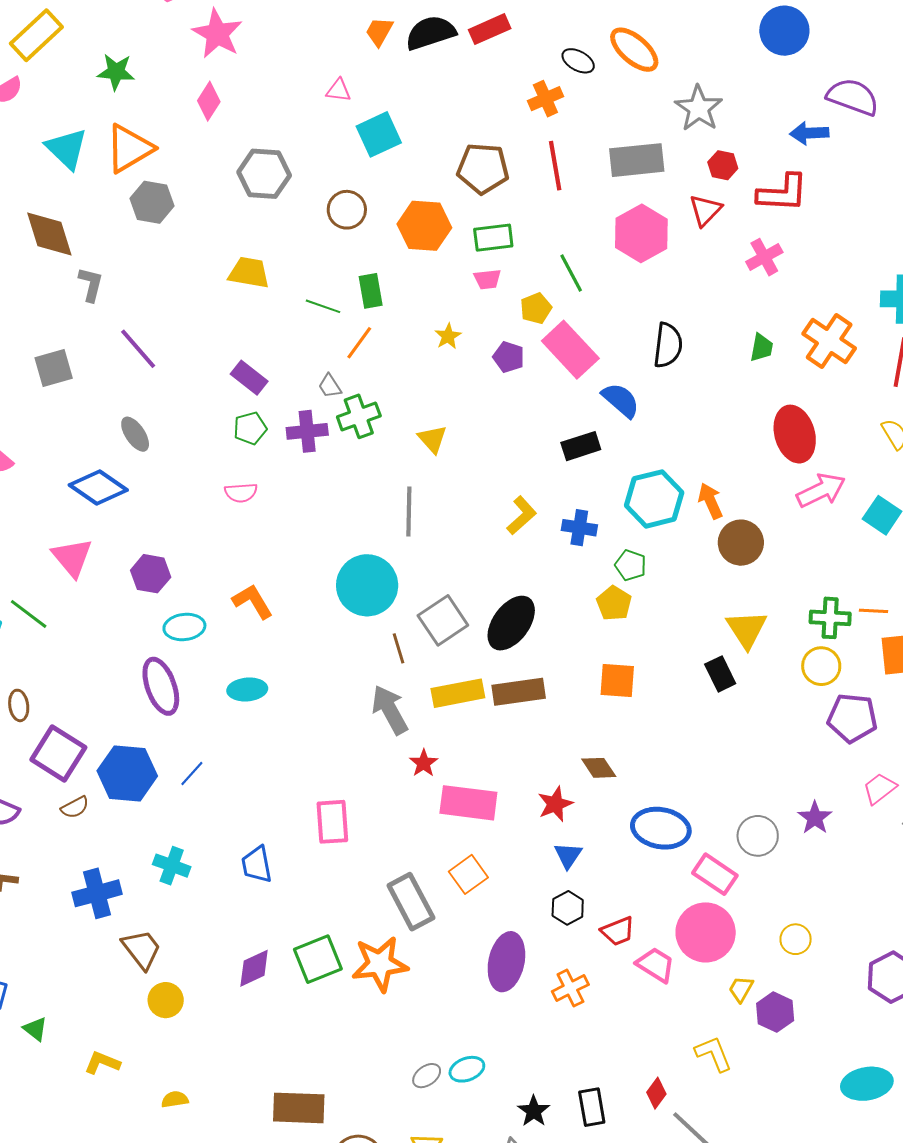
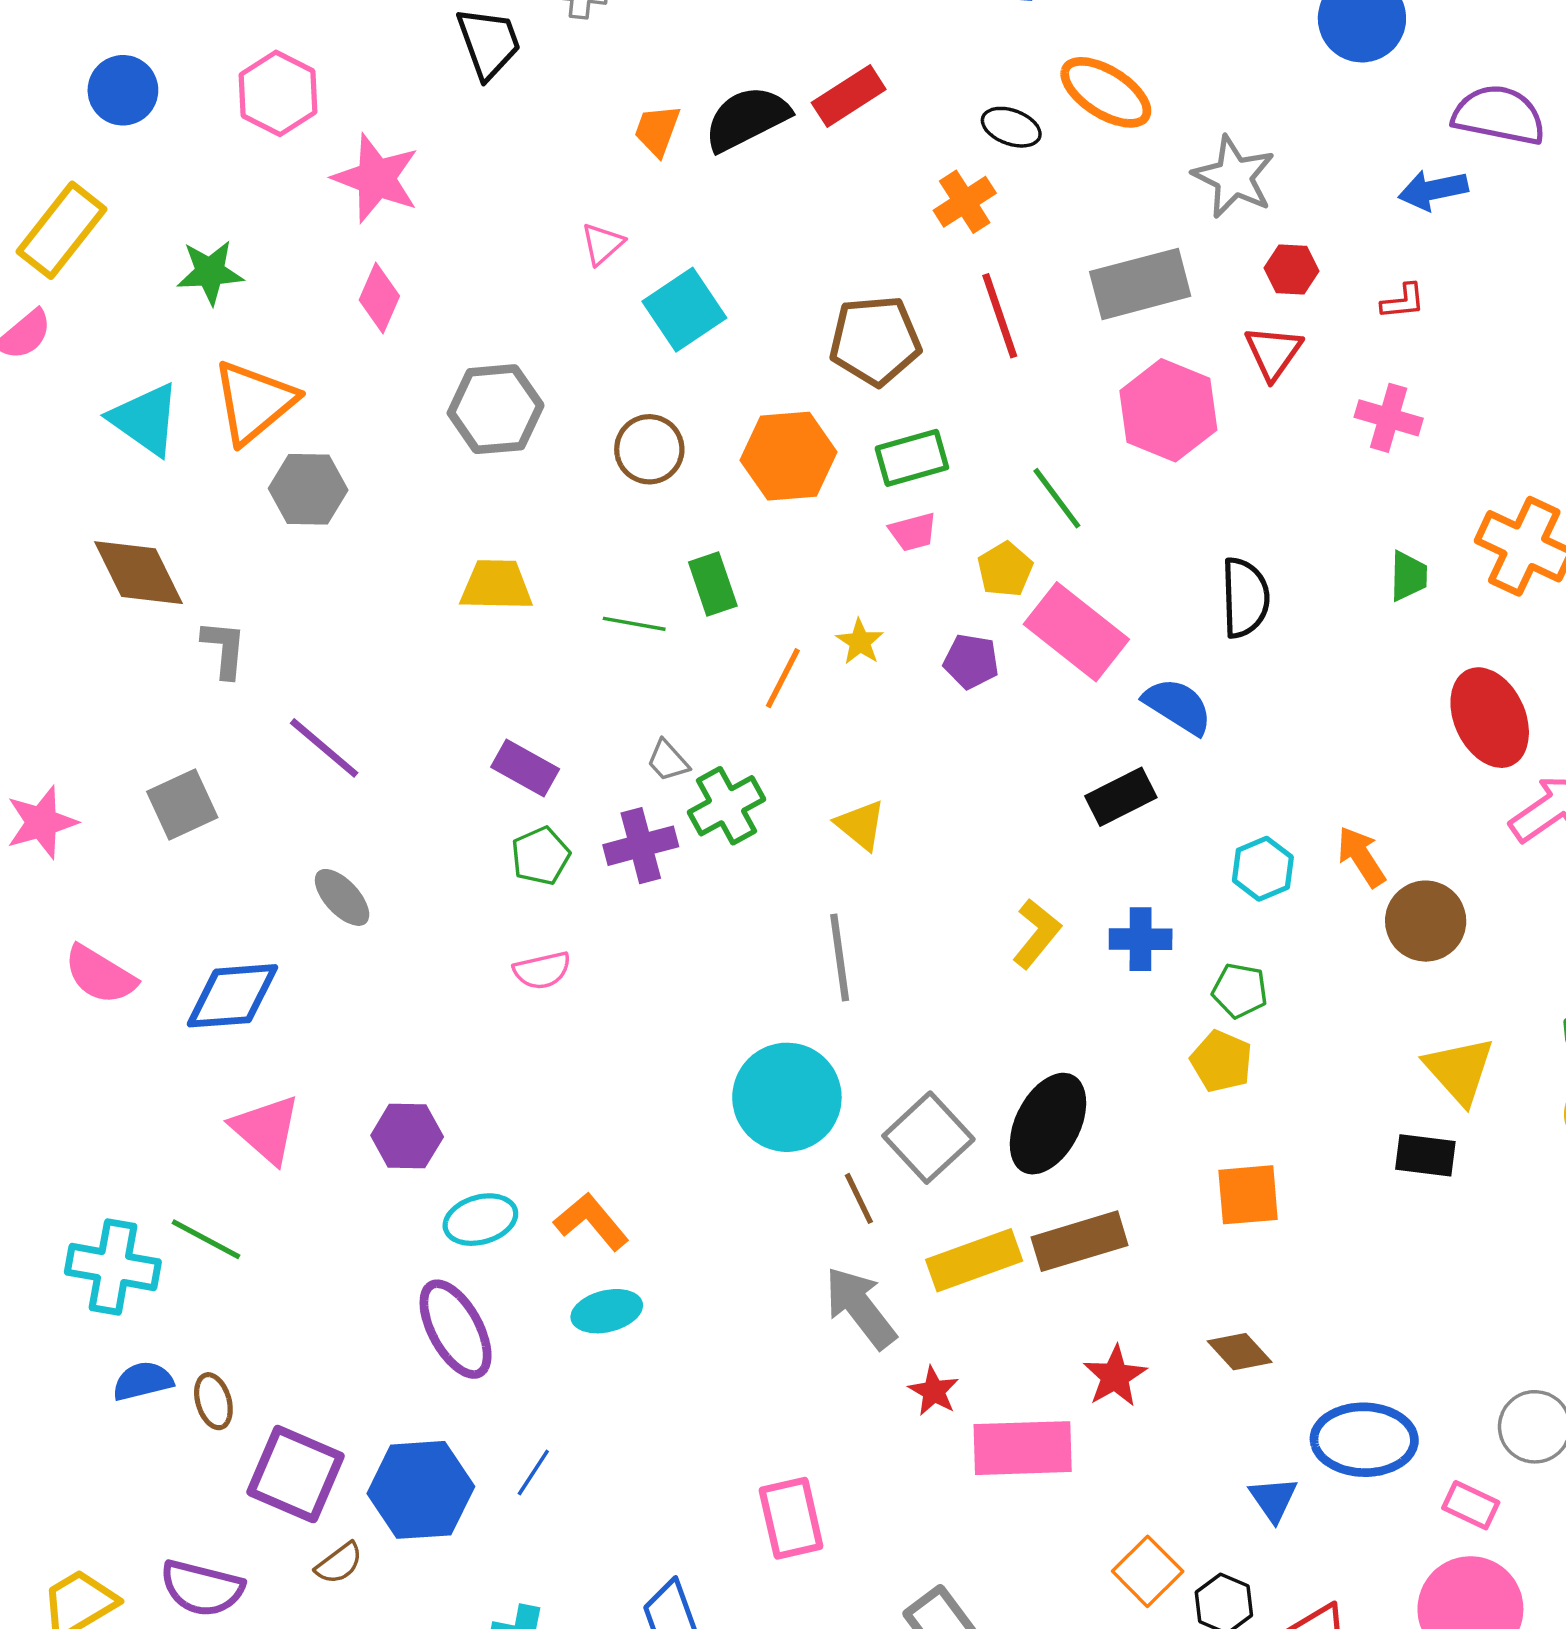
pink triangle: (339, 90) -> (602, 244), turned -40
red L-shape: (783, 193) -> (1403, 301), size x0.5
pink cross: (764, 257) -> (1389, 418), turned -36
orange line: (359, 343) -> (783, 678), moved
blue diamond: (98, 487) -> (232, 996), moved, turned -30
cyan hexagon: (654, 499) -> (1263, 869), size x0.6
orange L-shape: (253, 601) -> (591, 1222), moved
black rectangle: (720, 674) -> (1425, 1155), turned -48
red star: (555, 804) -> (1115, 1376), moved
blue triangle: (568, 855) -> (1273, 1499), moved
orange square: (468, 874) -> (1148, 1571), moved
pink rectangle: (715, 874) -> (1471, 1505), size x0.7

